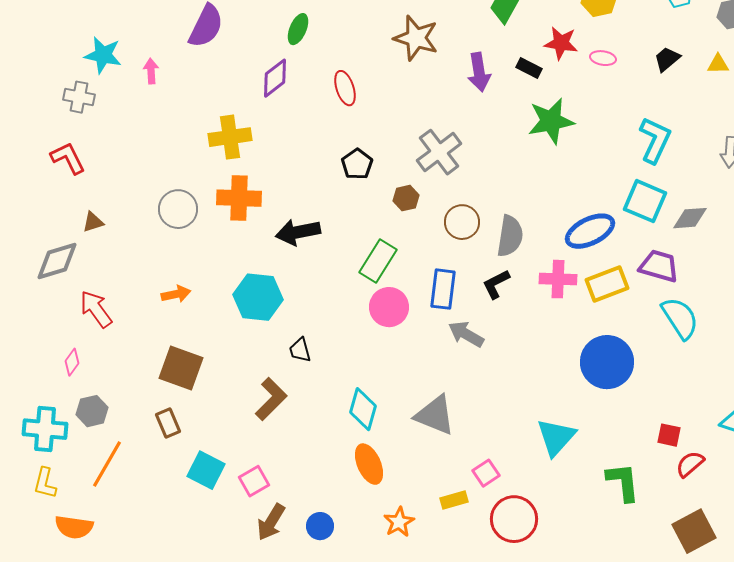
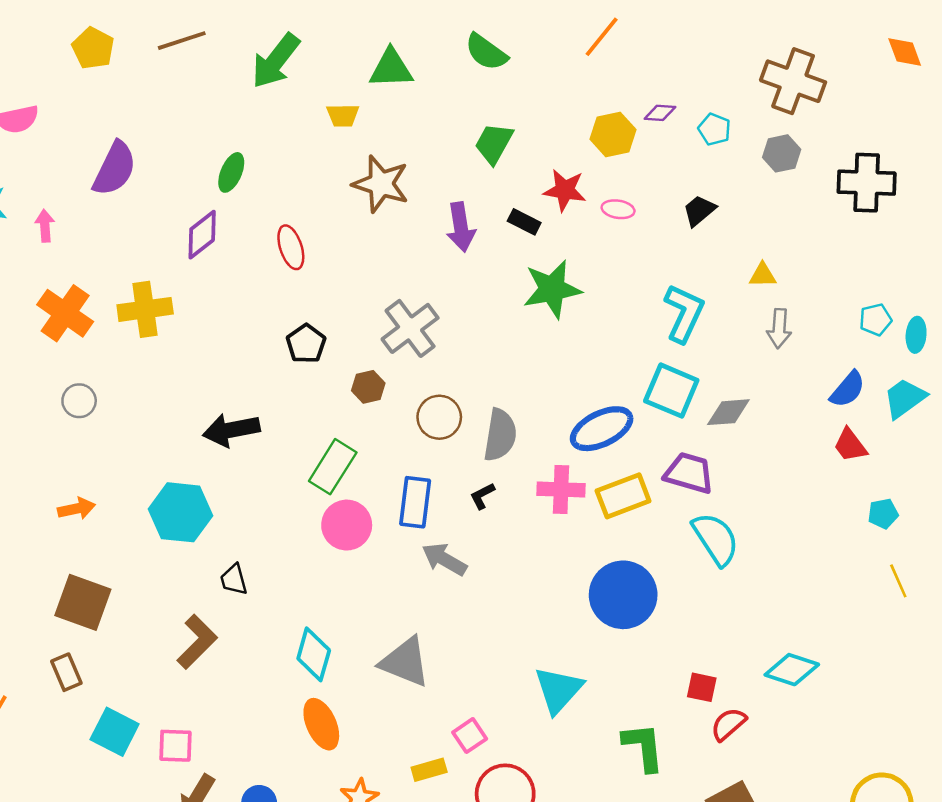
yellow triangle: (718, 64) -> (763, 275), moved
orange cross: (239, 198) -> (65, 313), moved, turned 33
gray circle: (178, 209) -> (79, 401), size x0.7
black L-shape: (496, 284) -> (482, 496), size x0.7
pink square: (254, 481) -> (175, 746), turned 32

